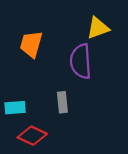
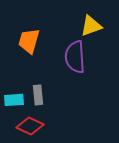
gray rectangle: (62, 102) -> (38, 95), moved

